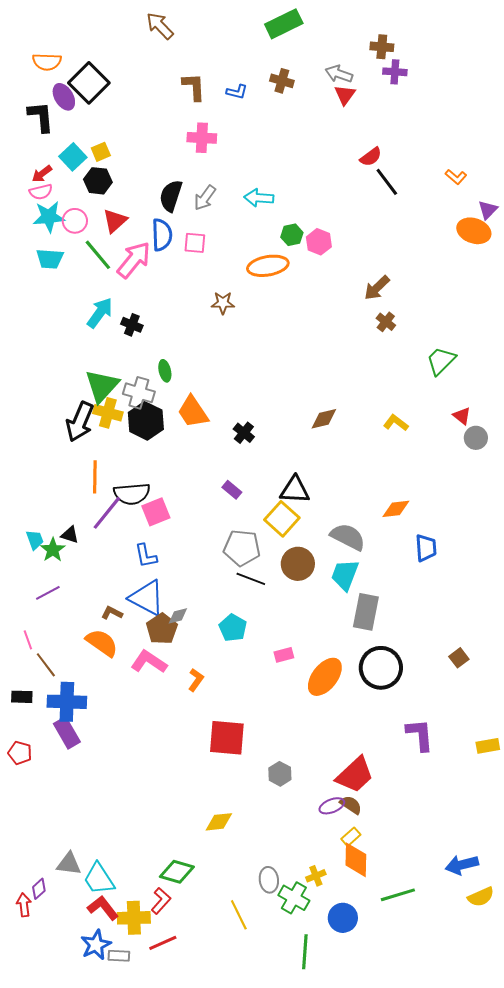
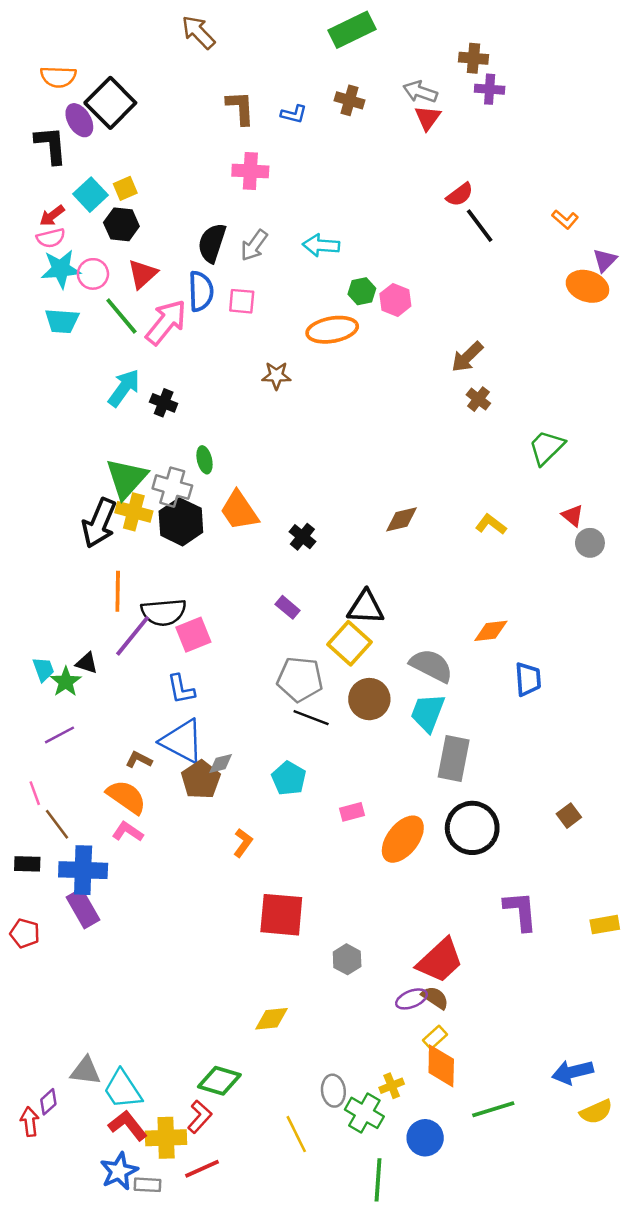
pink L-shape: (149, 662) -> (128, 832), moved, size x0.7

